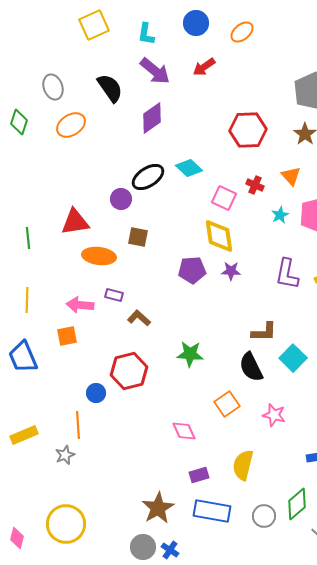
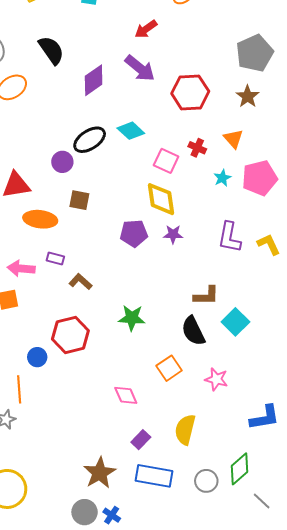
purple arrow: (155, 71) -> (140, 68), moved
purple rectangle: (199, 475) -> (141, 440), turned -30

